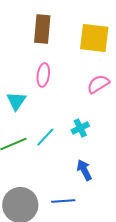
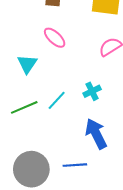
pink ellipse: (43, 75) -> (55, 38), turned -55
blue arrow: (84, 170) -> (96, 134), size x1.4

